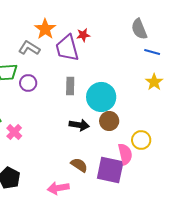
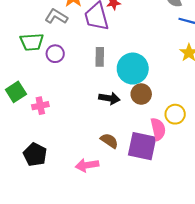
pink cross: (14, 132) -> (40, 106), turned 35

